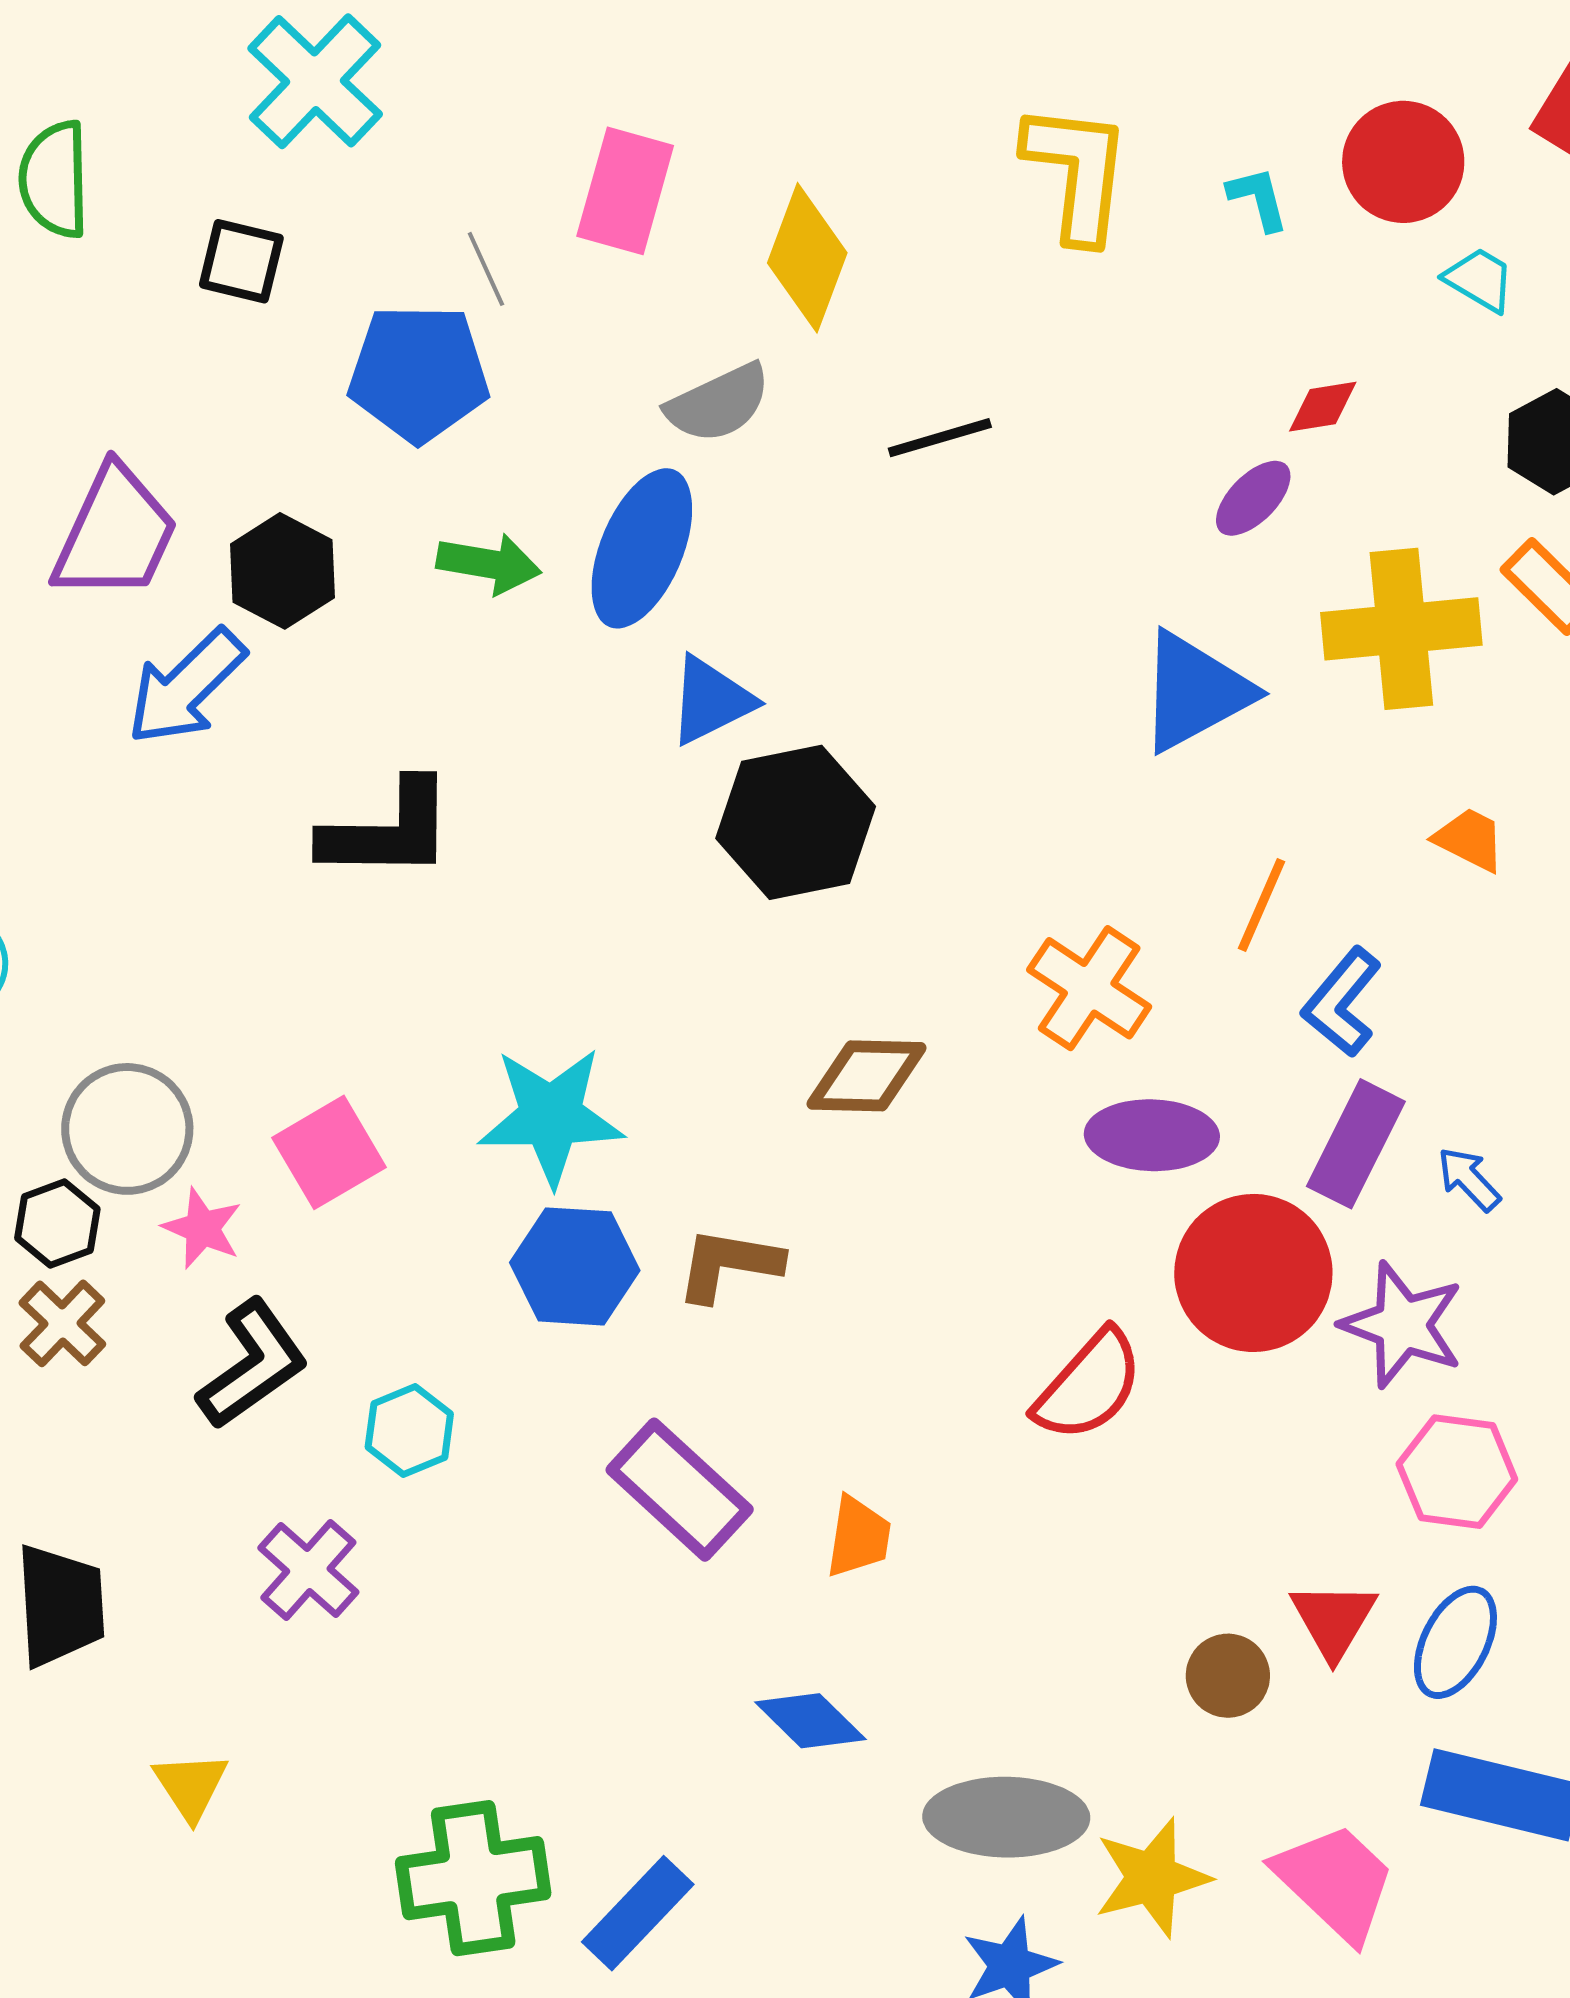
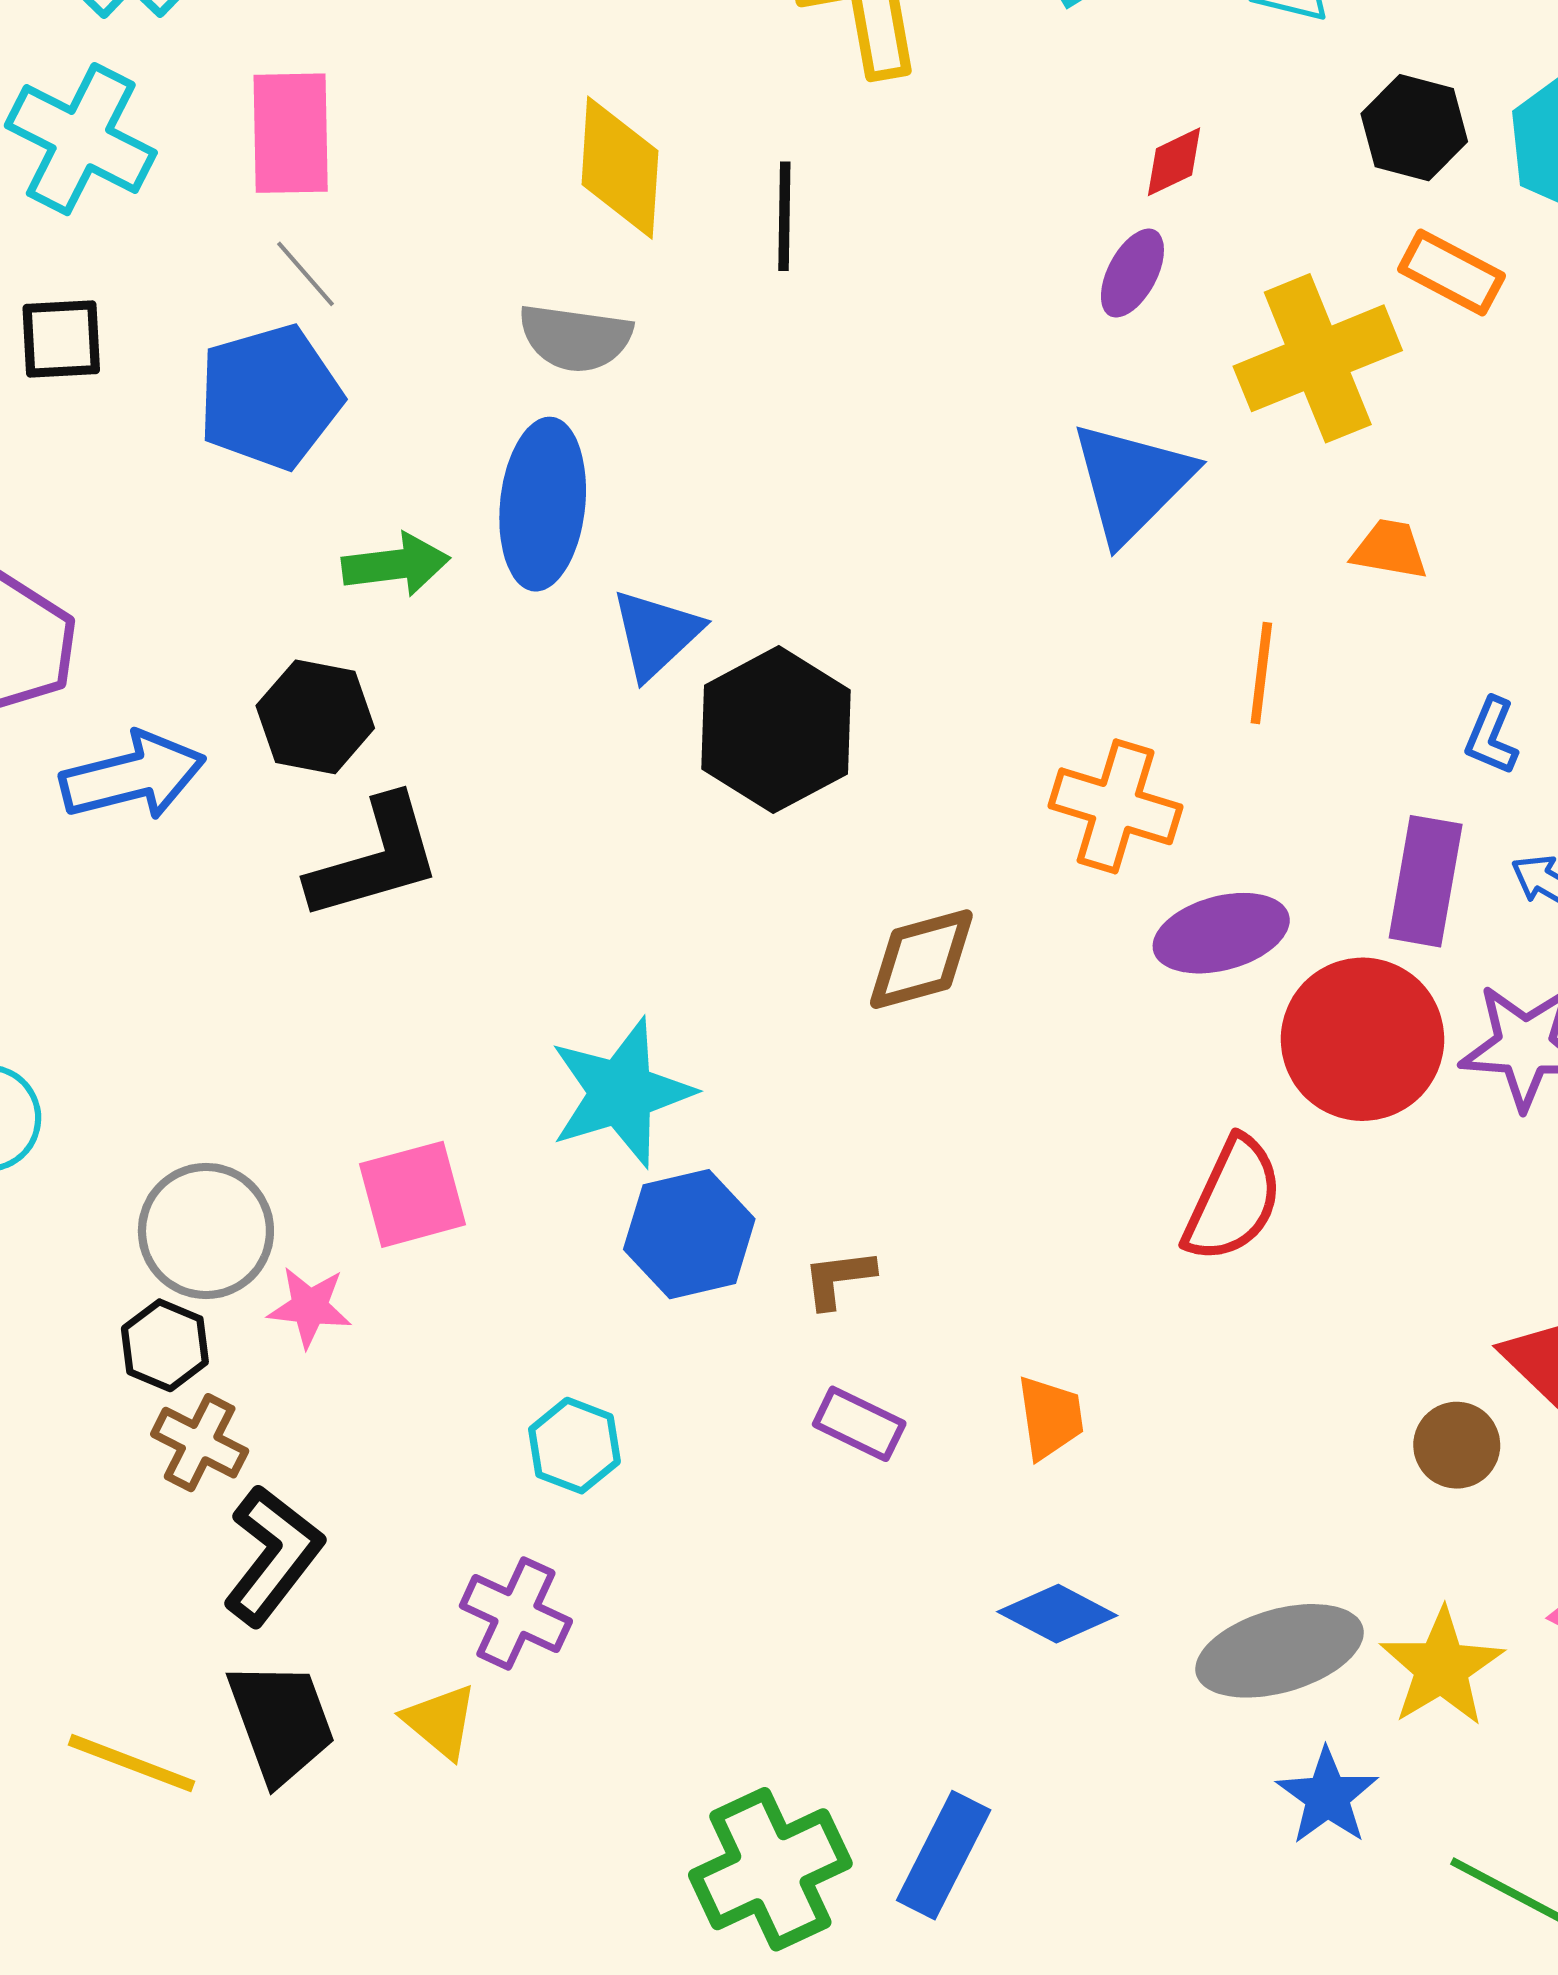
pink rectangle: (625, 191) -> (291, 133), moved
gray semicircle: (718, 403) -> (575, 338), turned 50
black line: (940, 438) -> (784, 216), moved, turned -56
black hexagon: (282, 571) -> (315, 717), moved
blue arrow: (186, 687) -> (133, 776), turned -133
orange trapezoid: (1470, 839) -> (1390, 549), moved
blue L-shape: (1342, 1002) -> (1491, 736), moved, size x0.7
pink square: (329, 1152) -> (412, 1194), turned 32
brown L-shape: (729, 1264) -> (839, 1279), moved, size x0.7
black L-shape: (252, 1364) -> (273, 1555), moved
purple rectangle: (680, 1490) -> (859, 1424), size x0.6
yellow triangle: (191, 1786) -> (441, 1721), moved

